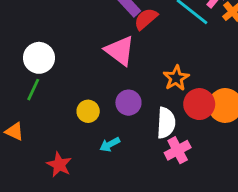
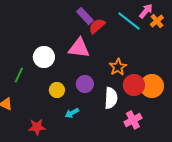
pink triangle: (120, 51) -> (79, 48), turned -30
white circle: (39, 58) -> (44, 57), moved
pink cross: (178, 150) -> (133, 120), moved
red star: (59, 165) -> (37, 127), turned -30

